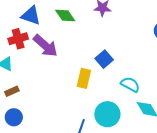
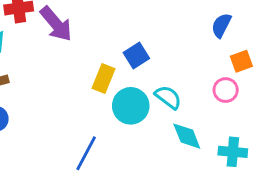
cyan circle: (107, 114) -> (131, 106), moved

